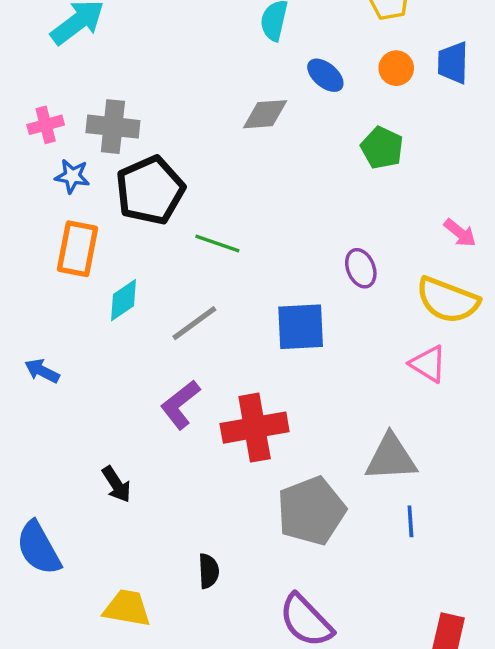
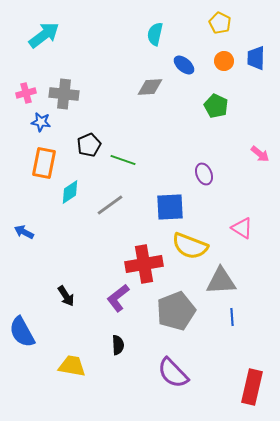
black pentagon: (150, 190) -> (89, 145), moved, size x0.6
yellow semicircle: (448, 300) -> (190, 246), moved
purple L-shape: (180, 405) -> (118, 298), moved

